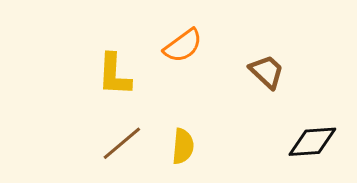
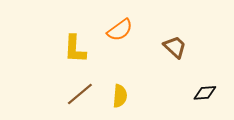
black diamond: (312, 142) -> (205, 93), size x0.7

